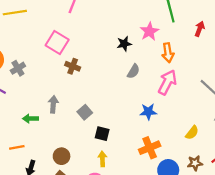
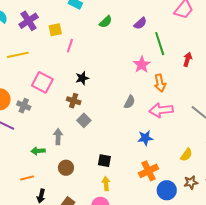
pink square: (57, 43) -> (42, 82), moved
black star: (124, 44) -> (82, 78), moved
gray cross: (18, 68) -> (24, 106), turned -32
pink arrow: (167, 82) -> (161, 110), turned -120
gray square: (85, 112) -> (84, 120), moved
brown circle: (62, 156) -> (66, 168), moved

